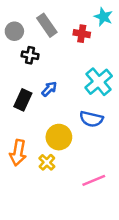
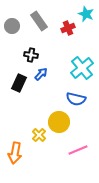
red cross: (82, 34) -> (68, 28), turned -32
black cross: (30, 55) -> (31, 55), moved
yellow circle: (59, 137) -> (59, 122), moved
orange arrow: (18, 153) -> (15, 153), moved

